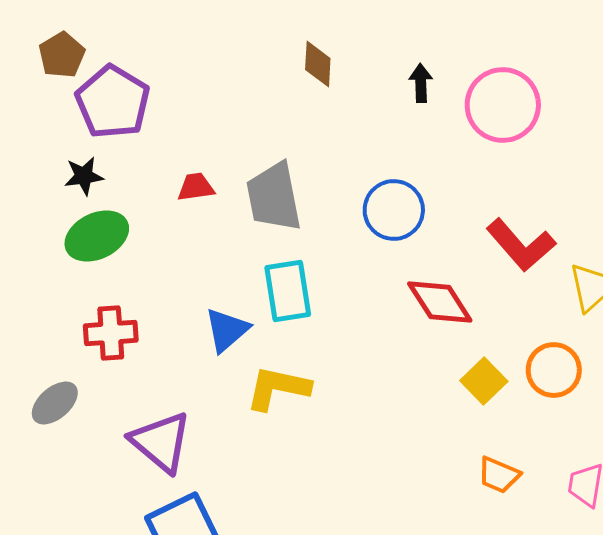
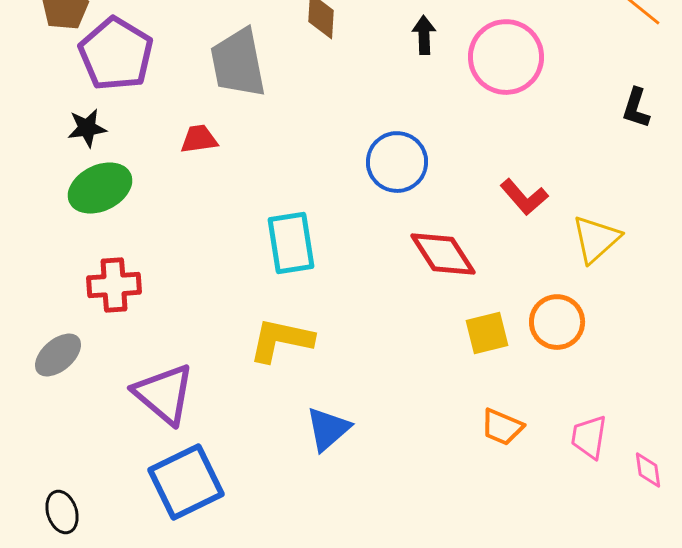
gray trapezoid: (274, 197) -> (238, 63), moved
red L-shape: (521, 245) -> (524, 197), size x0.7
blue triangle: (227, 330) -> (328, 429), moved
yellow square: (484, 381) -> (487, 333), turned 30

